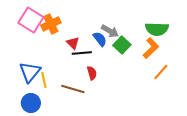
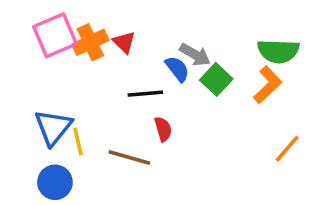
pink square: (31, 20) -> (55, 35), turned 35
red triangle: (73, 43) -> (124, 42), moved
orange line: (161, 72) -> (287, 149), moved

